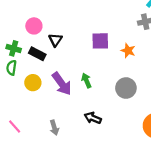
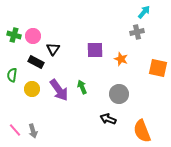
green cross: (14, 48) -> (14, 35), moved
black arrow: (93, 118) -> (108, 119), moved
gray arrow: (54, 128) -> (33, 131), moved

